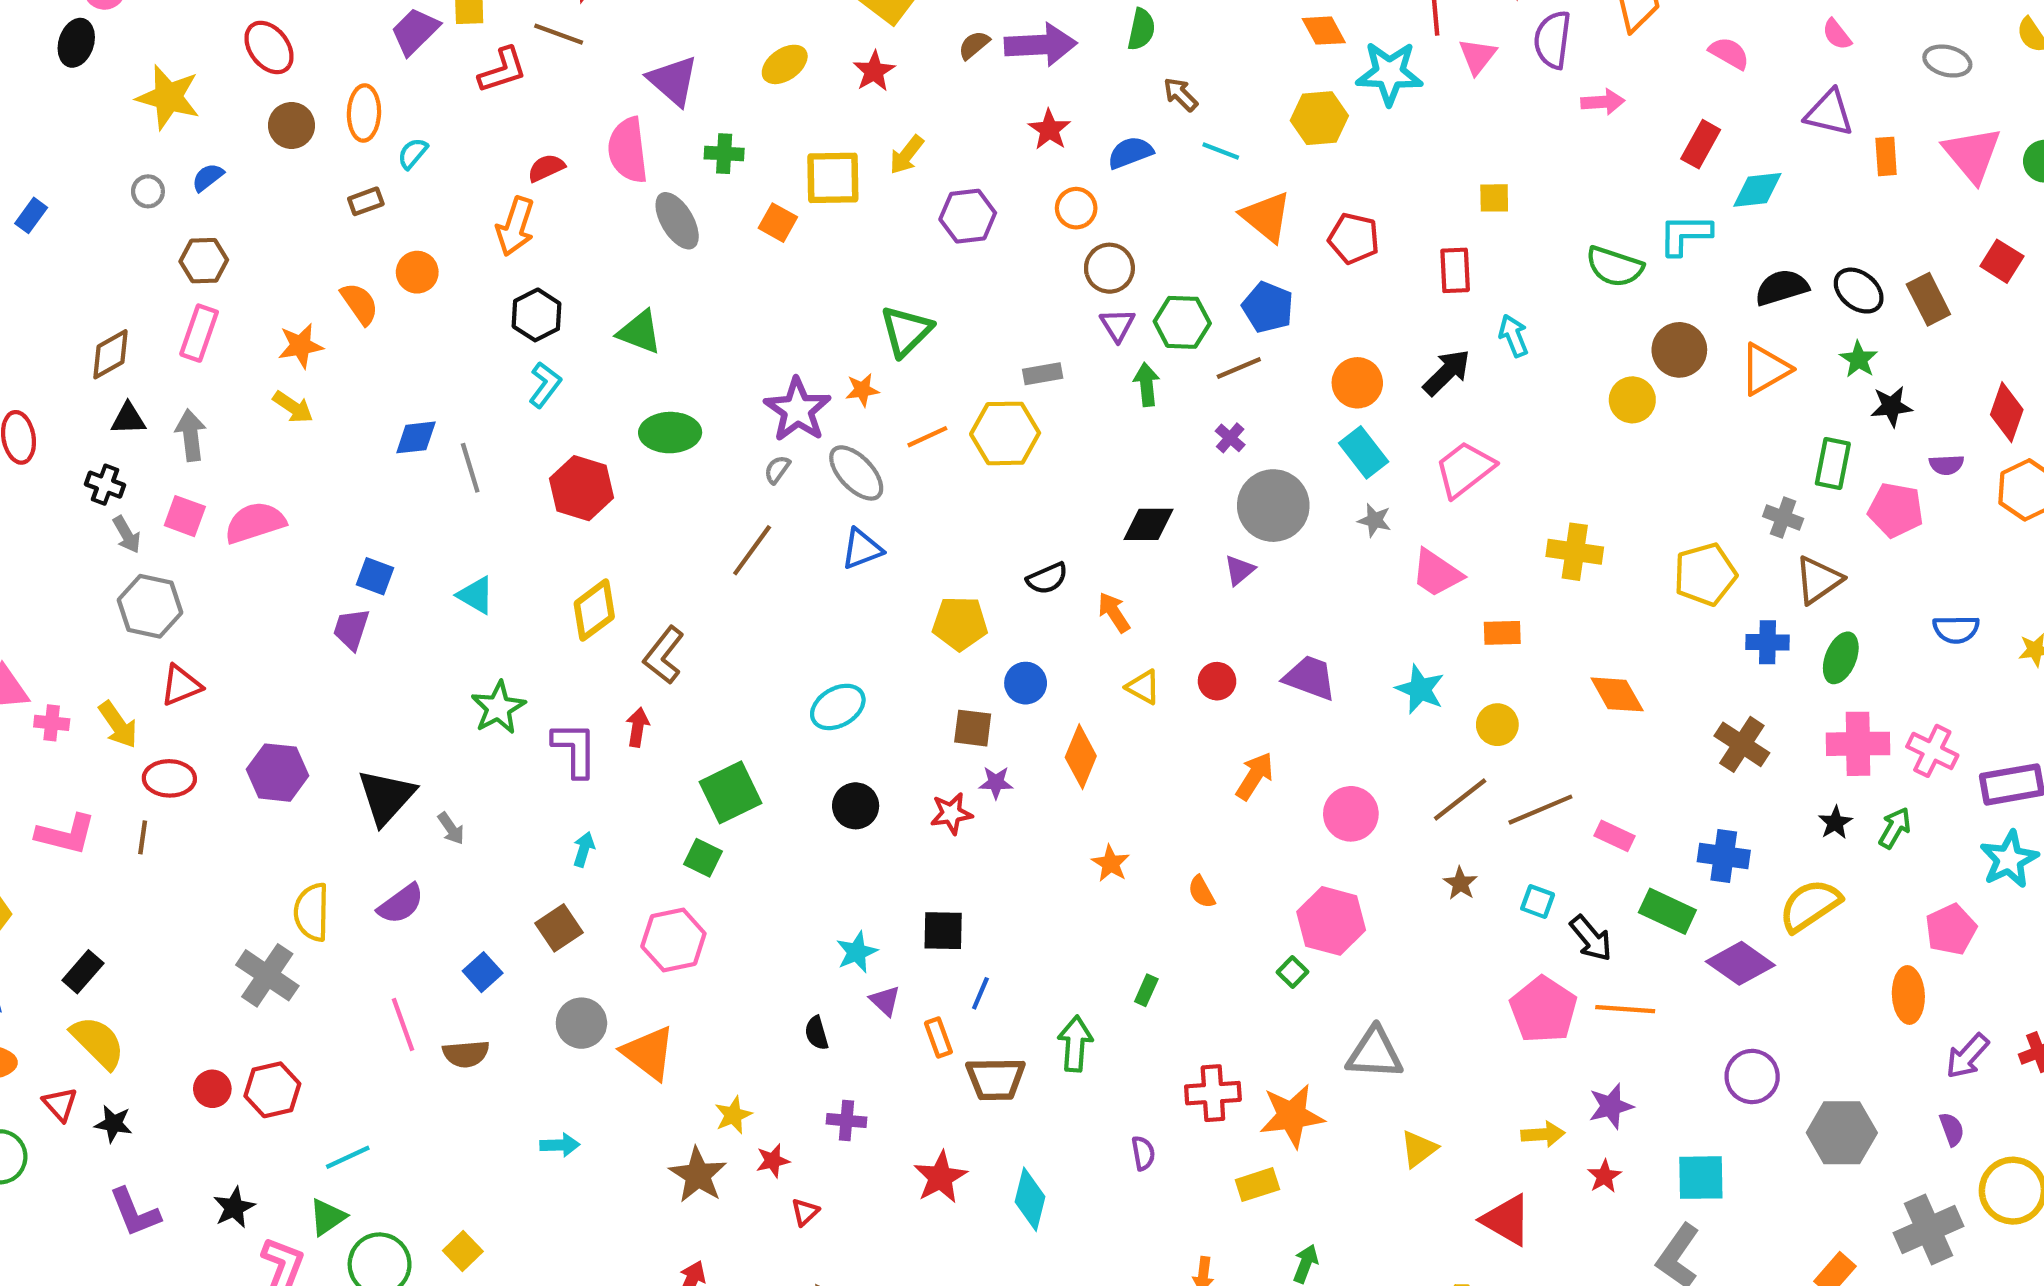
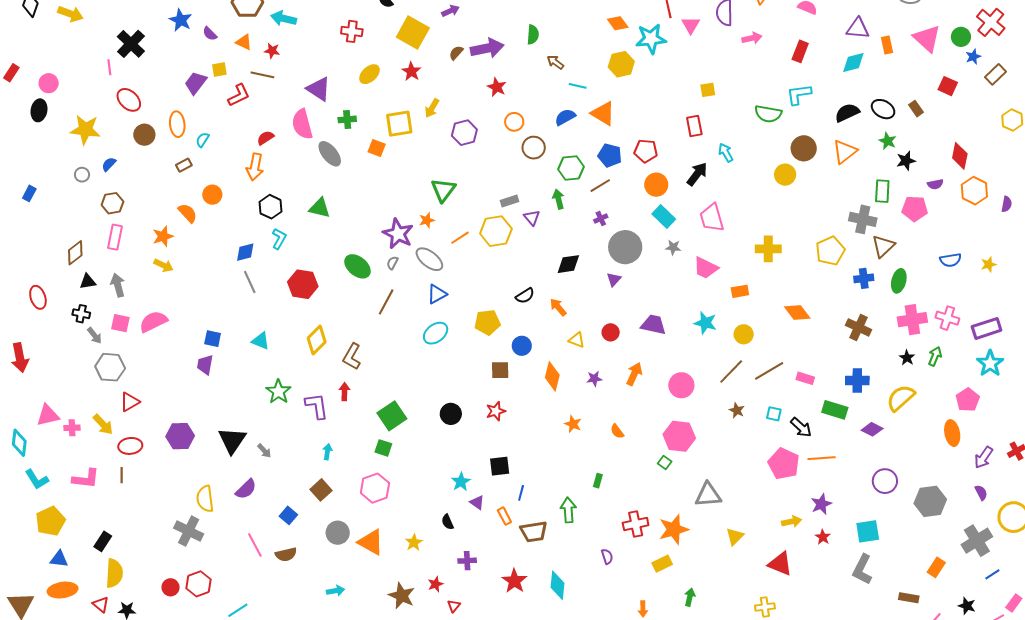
blue semicircle: (1130, 153) -> (565, 117), moved
cyan diamond: (1757, 190) -> (853, 63), moved
red pentagon: (1354, 238) -> (646, 151), moved
brown rectangle: (1928, 299) -> (916, 109), size x0.7
purple triangle: (1117, 325) -> (532, 218), moved
green ellipse: (670, 433) -> (357, 266), moved, turned 48
blue diamond: (416, 437) -> (245, 252), moved
purple cross: (1230, 438) -> (601, 219), turned 32
pink trapezoid: (1465, 469) -> (712, 218), turned -60
gray cross: (1783, 517) -> (863, 219), size x1.5
cyan ellipse: (838, 707) -> (436, 333), moved
purple star: (996, 783) -> (594, 379), moved
purple diamond: (1740, 963) -> (872, 429), size x0.7
yellow semicircle: (98, 1042) -> (114, 573), turned 56
yellow star: (733, 1115) -> (414, 542), moved

